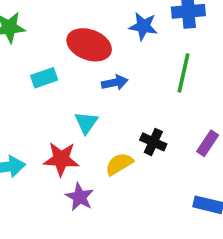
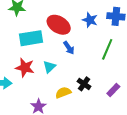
cyan rectangle: (44, 78) -> (31, 38), size x1.6
blue arrow: (115, 83) -> (69, 48), turned 56
red star: (61, 159) -> (25, 68), moved

